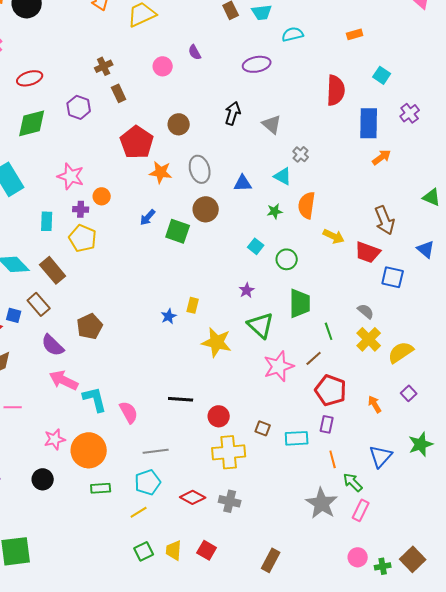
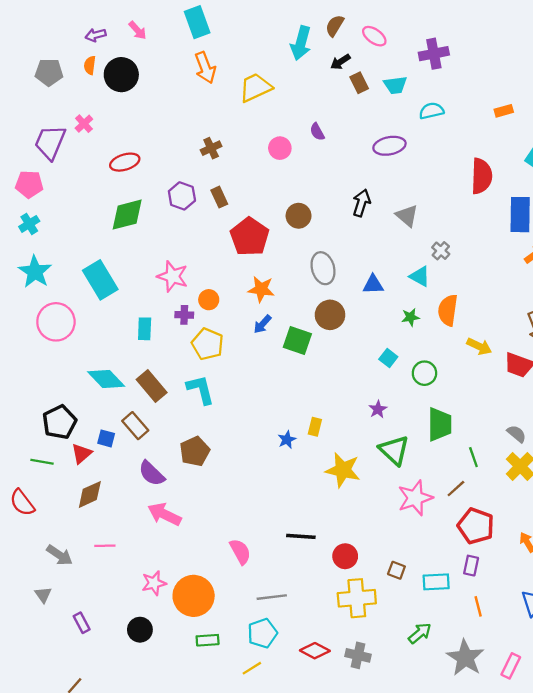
brown rectangle: (119, 93) -> (219, 197), moved
orange star: (161, 172) -> (261, 289), moved
yellow pentagon: (83, 238) -> (208, 344), moved
cyan L-shape: (95, 399) -> (201, 389), moved
green arrow: (353, 482) -> (420, 633), moved, turned 95

